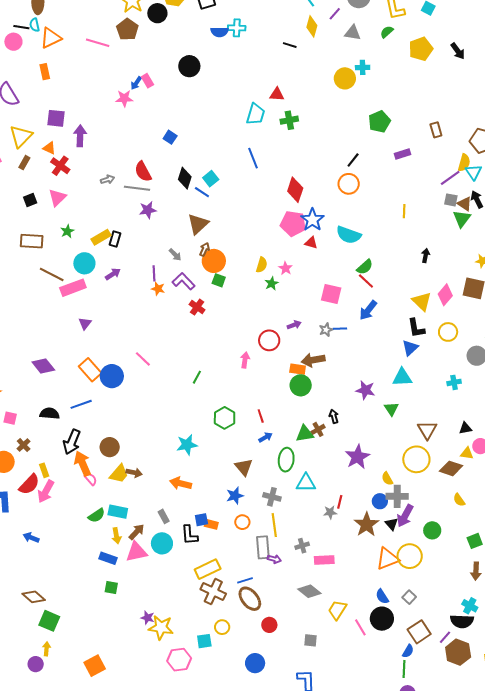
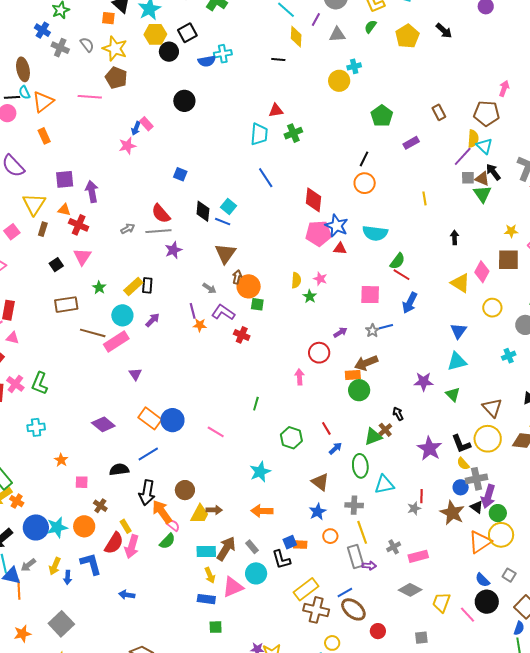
black circle: (157, 13) -> (169, 52), moved
black L-shape: (416, 328) -> (461, 444), moved
pink line: (143, 359) -> (216, 432), moved
green semicircle: (97, 515) -> (167, 541), moved
green circle: (432, 530) -> (498, 513), moved
brown arrow: (137, 532) -> (226, 549), moved, size x1.4

